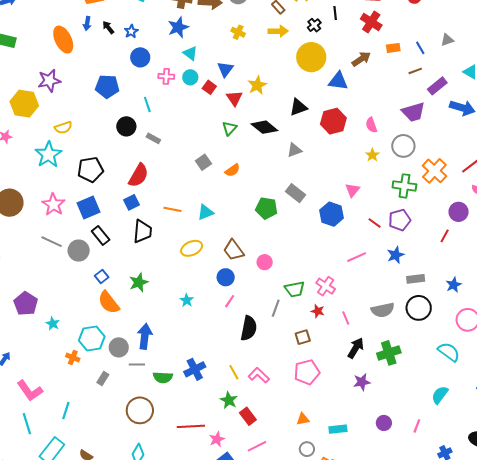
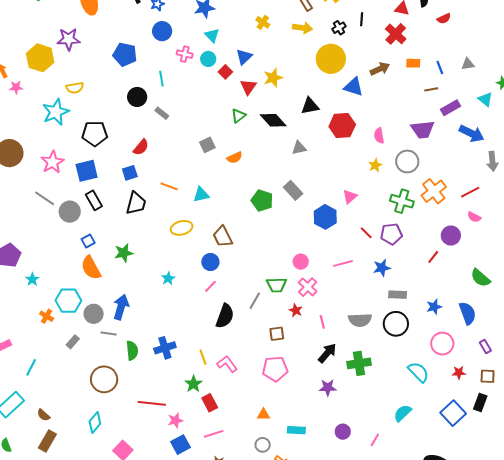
red semicircle: (138, 175) -> (141, 147), size x0.7
pink circle: (265, 262) -> (301, 262), moved
green semicircle: (163, 377) -> (132, 351), turned -108

